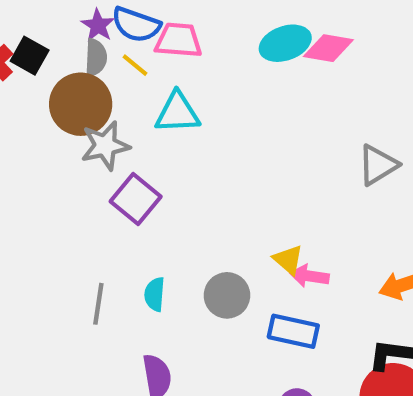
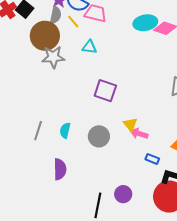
cyan triangle: (177, 113) -> (90, 47), size x0.7
purple square: (136, 199) -> (105, 91), moved, turned -30
blue rectangle: (293, 331) -> (152, 159), moved, size x0.6

